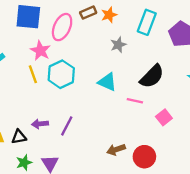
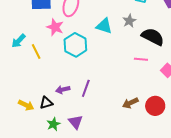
gray star: (118, 45) -> (129, 21), moved
yellow line: (33, 74) -> (36, 51), moved
black semicircle: (152, 76) -> (153, 37), turned -100
cyan triangle: (107, 82) -> (104, 26), moved

